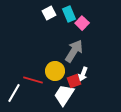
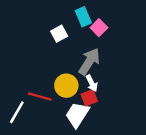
white square: (49, 13) -> (59, 34), moved
white arrow: (83, 74) -> (92, 83), moved, turned -48

